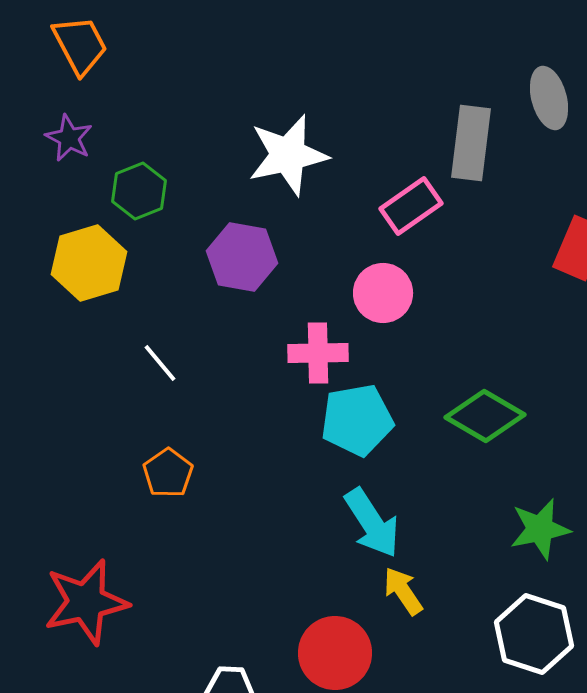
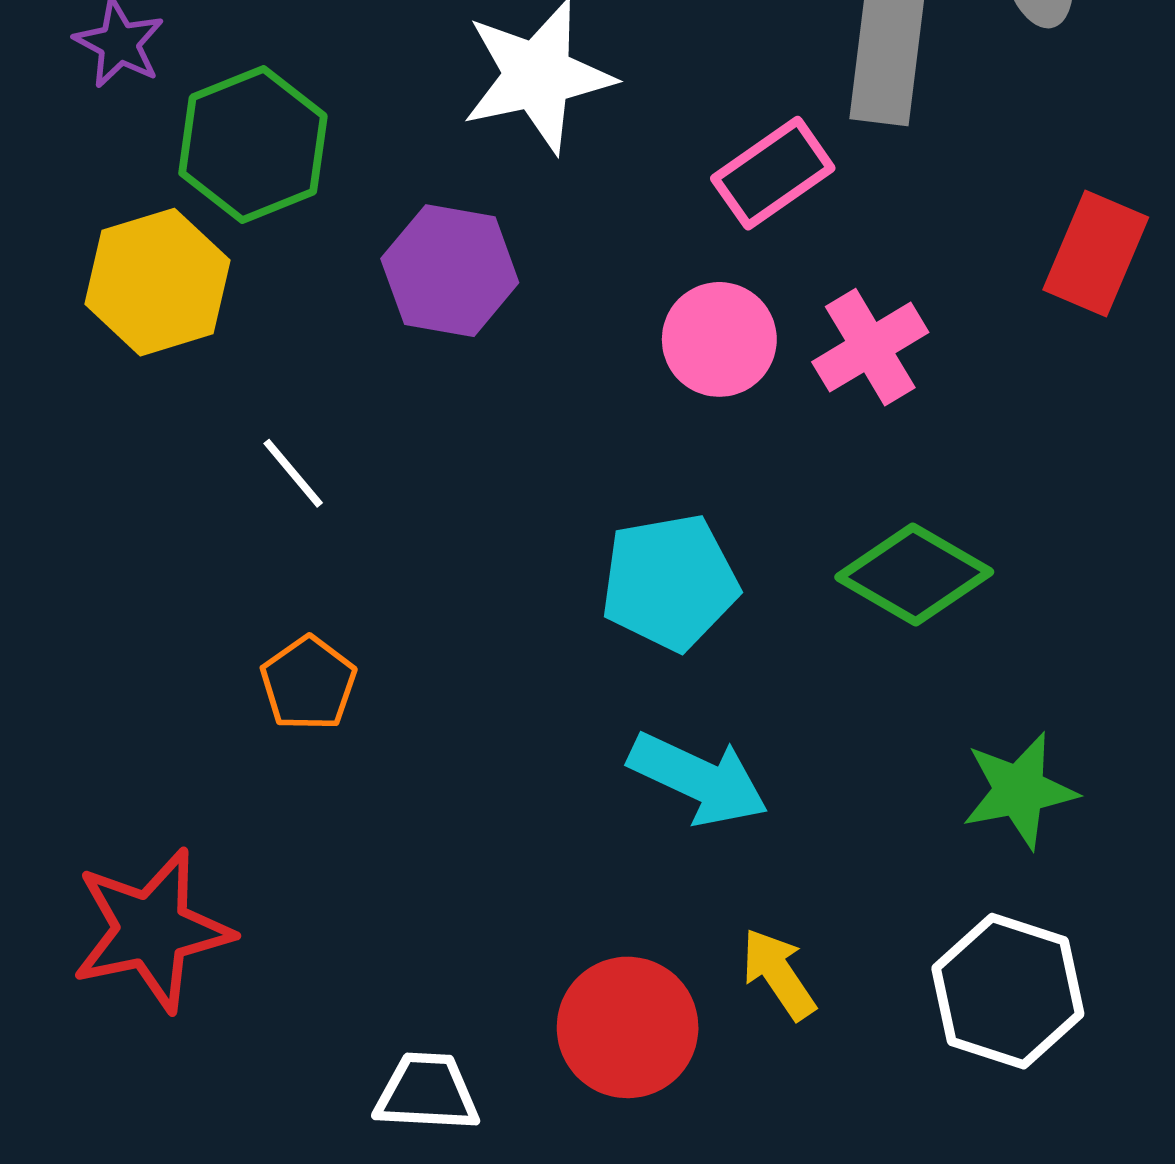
green hexagon: (139, 191) -> (253, 145), size x1.4
pink cross: (318, 353) -> (870, 347), moved, turned -30
cyan arrow: (372, 523) -> (698, 779), turned -32
yellow arrow: (403, 591) -> (779, 974), moved

